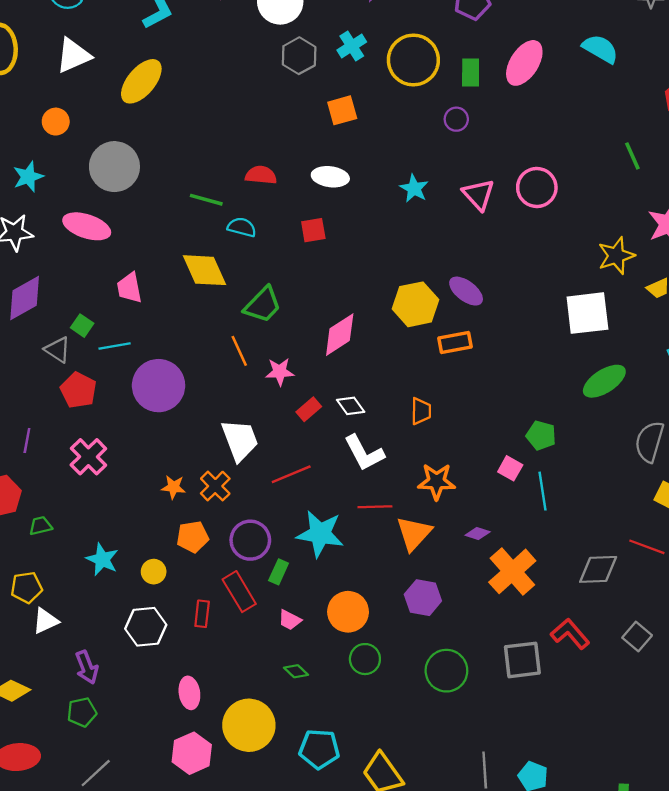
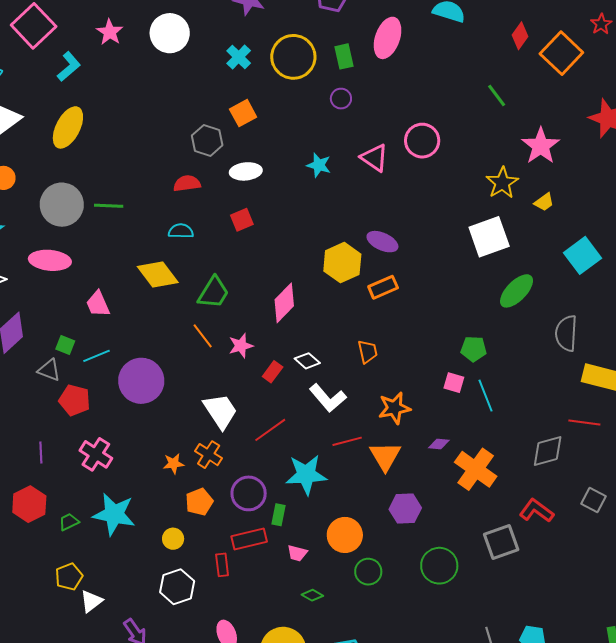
gray hexagon: (299, 56) -> (207, 140), moved
green line: (206, 200) -> (109, 206), moved
cyan star: (102, 559) -> (114, 514), moved, size x1.5
red rectangle: (239, 592) -> (249, 539), turned -60

